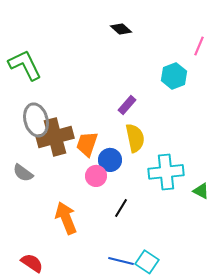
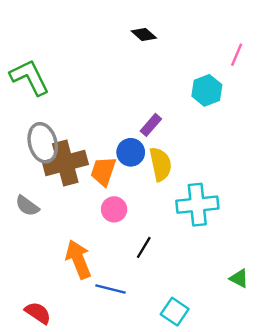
blue circle: (110, 160) -> (131, 152), moved
green triangle: (201, 191) -> (239, 278), moved
blue line: (121, 261) -> (110, 289), moved

